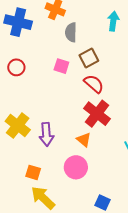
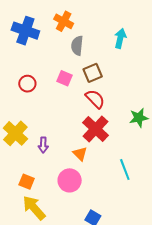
red circle: (16, 67) -> (27, 84), moved
purple arrow: (46, 134) -> (43, 145), size x0.7

